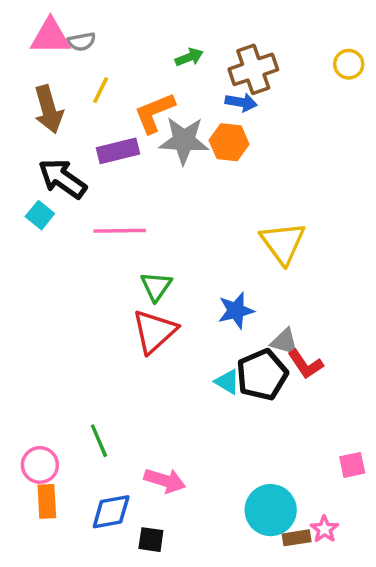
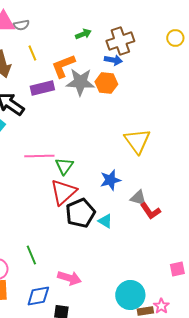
yellow line: (101, 90) -> (32, 53), turned -49
pink line: (120, 231) -> (39, 156), moved
black pentagon: (262, 375) -> (80, 213), moved

